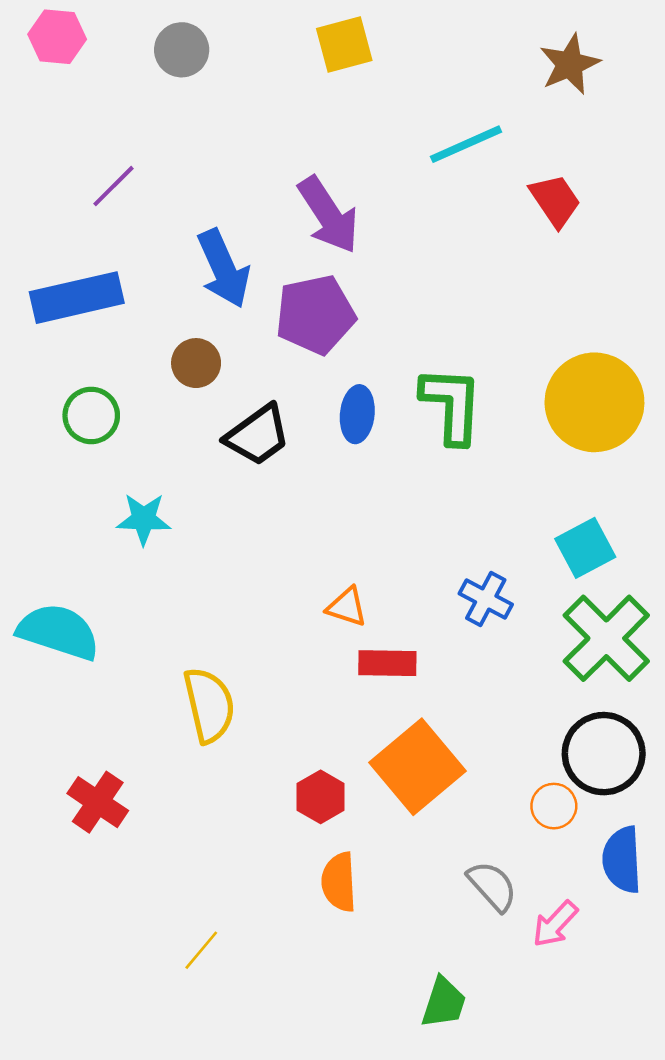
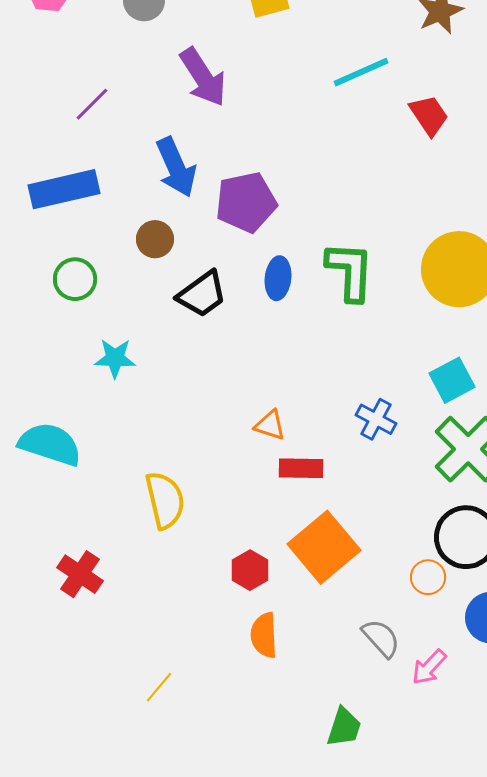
purple arrow: (328, 215) -> (203, 77), moved

